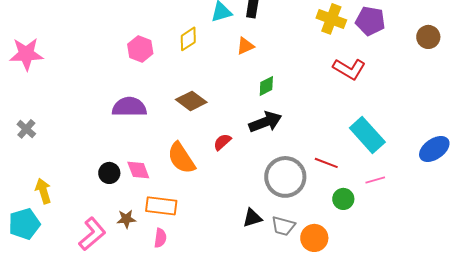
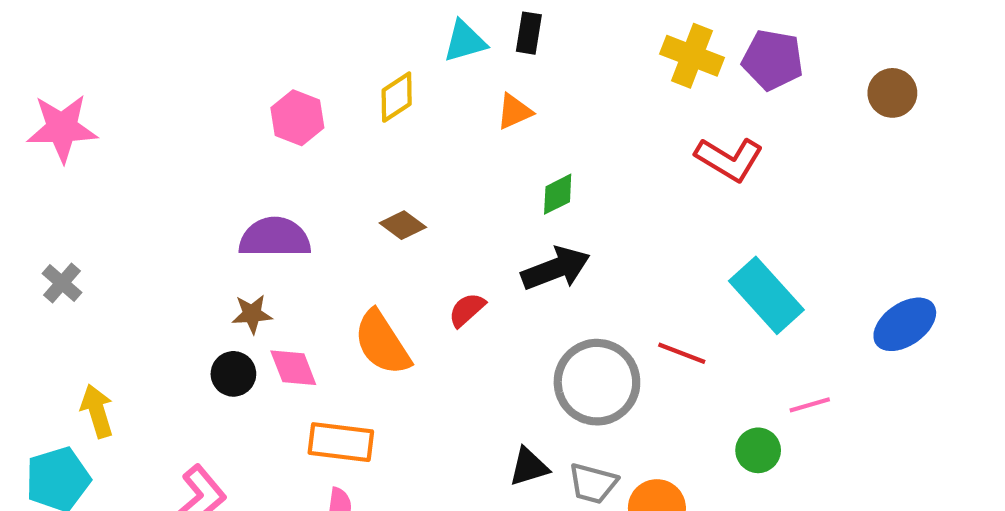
brown diamond: (191, 101) -> (403, 225), size x0.7
pink line: (375, 180) -> (810, 405), moved
green circle: (343, 199) -> (758, 450), moved
brown star: (126, 219) -> (252, 314), moved

